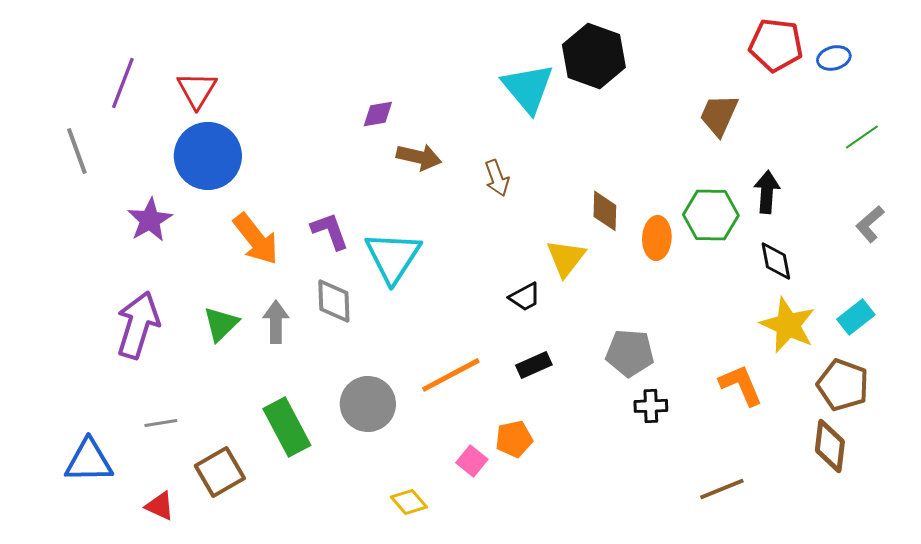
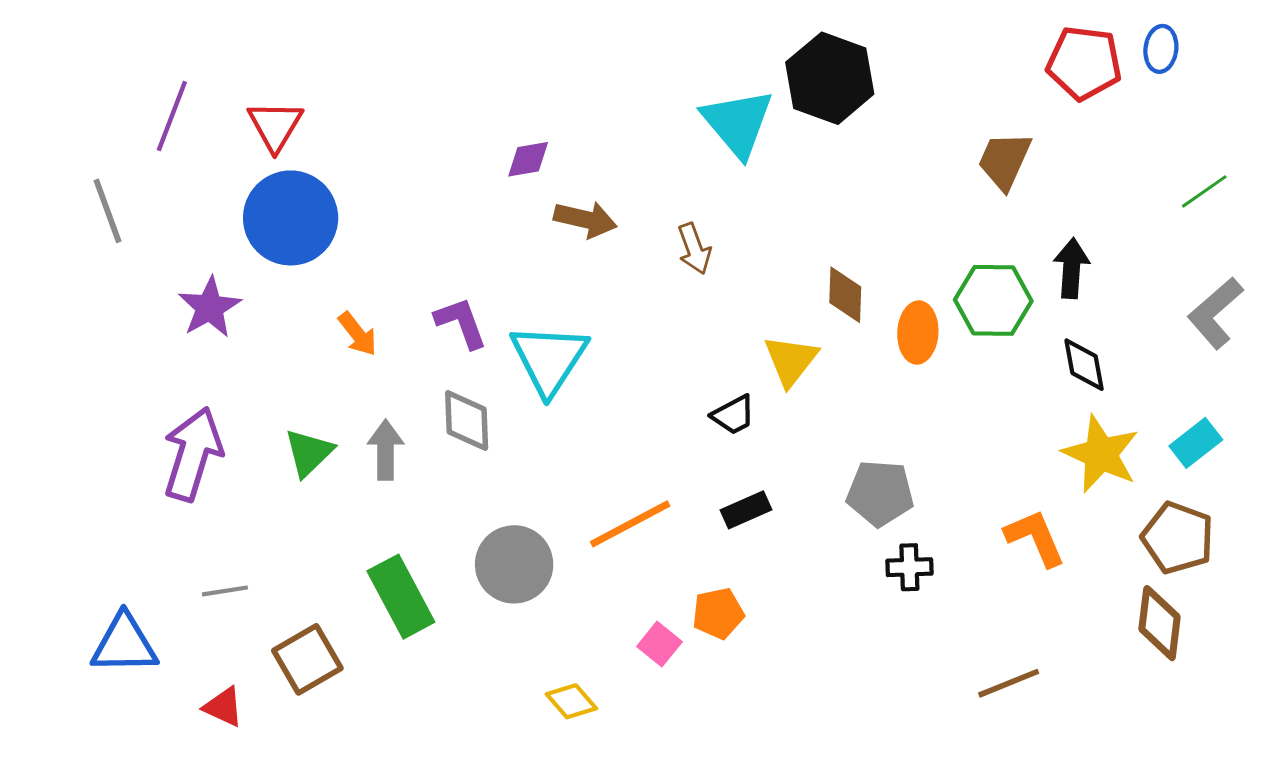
blue ellipse: (834, 58) -> (1161, 49), moved, turned -68
gray L-shape: (870, 224) -> (1215, 313), size x1.4
orange arrow: (256, 239) -> (358, 334), size x0.6

